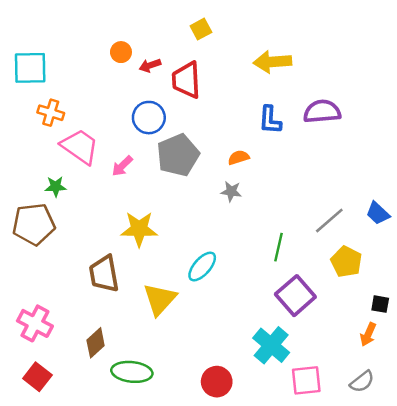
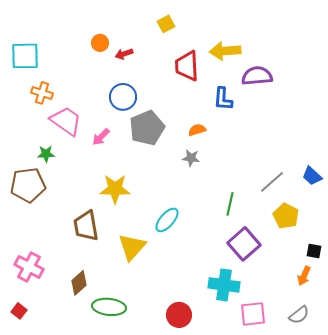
red trapezoid: (186, 80) -> (187, 66), moved
purple semicircle: (322, 111) -> (257, 76), moved
cyan cross: (271, 345) -> (224, 285), turned -32
red square: (37, 377) -> (19, 311), moved, size x0.7

